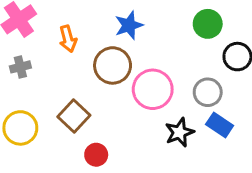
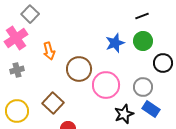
blue star: (129, 25) -> (115, 43), moved

